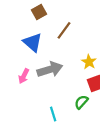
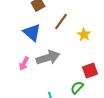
yellow star: (89, 62) -> (84, 35), moved

